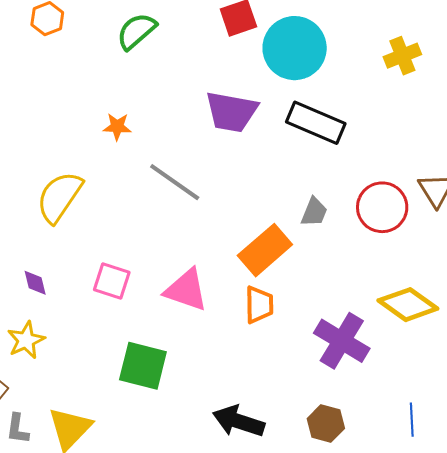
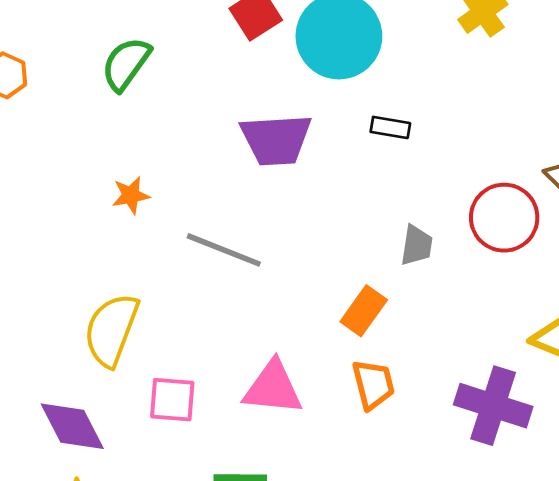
black rectangle: (316, 123) -> (390, 127), size x0.5
yellow semicircle: (59, 197) -> (111, 330), moved
orange rectangle: (265, 250) -> (364, 311), size x0.7
purple diamond: (35, 283) -> (72, 426), size x1.8

